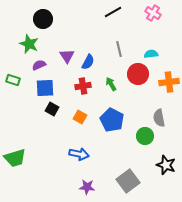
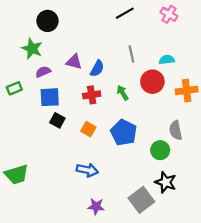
purple triangle: (67, 56) -> (74, 62), turned -42
green rectangle: (13, 80) -> (14, 88), turned -40
black star: (166, 165) -> (166, 182), moved

